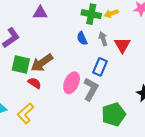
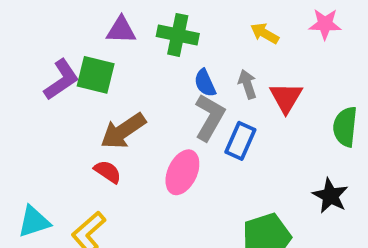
yellow arrow: (111, 13) -> (265, 33), turned 48
green cross: (91, 14) -> (178, 35), moved
green square: (21, 64) -> (96, 75), moved
gray L-shape: (91, 89) -> (210, 117), moved

